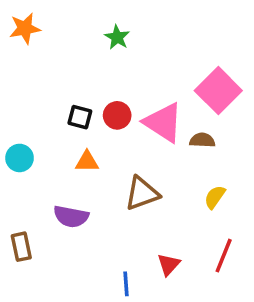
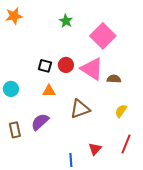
pink square: (218, 91) -> (103, 36), moved
purple semicircle: (71, 217) -> (40, 122), turned 126
brown rectangle: (21, 247) -> (15, 130), moved

